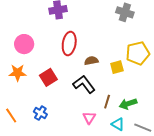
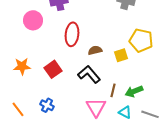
pink circle: (24, 44) -> (33, 20), moved
yellow pentagon: (138, 53) -> (141, 40), turned 30
pink triangle: (89, 118) -> (96, 107), size x1.5

